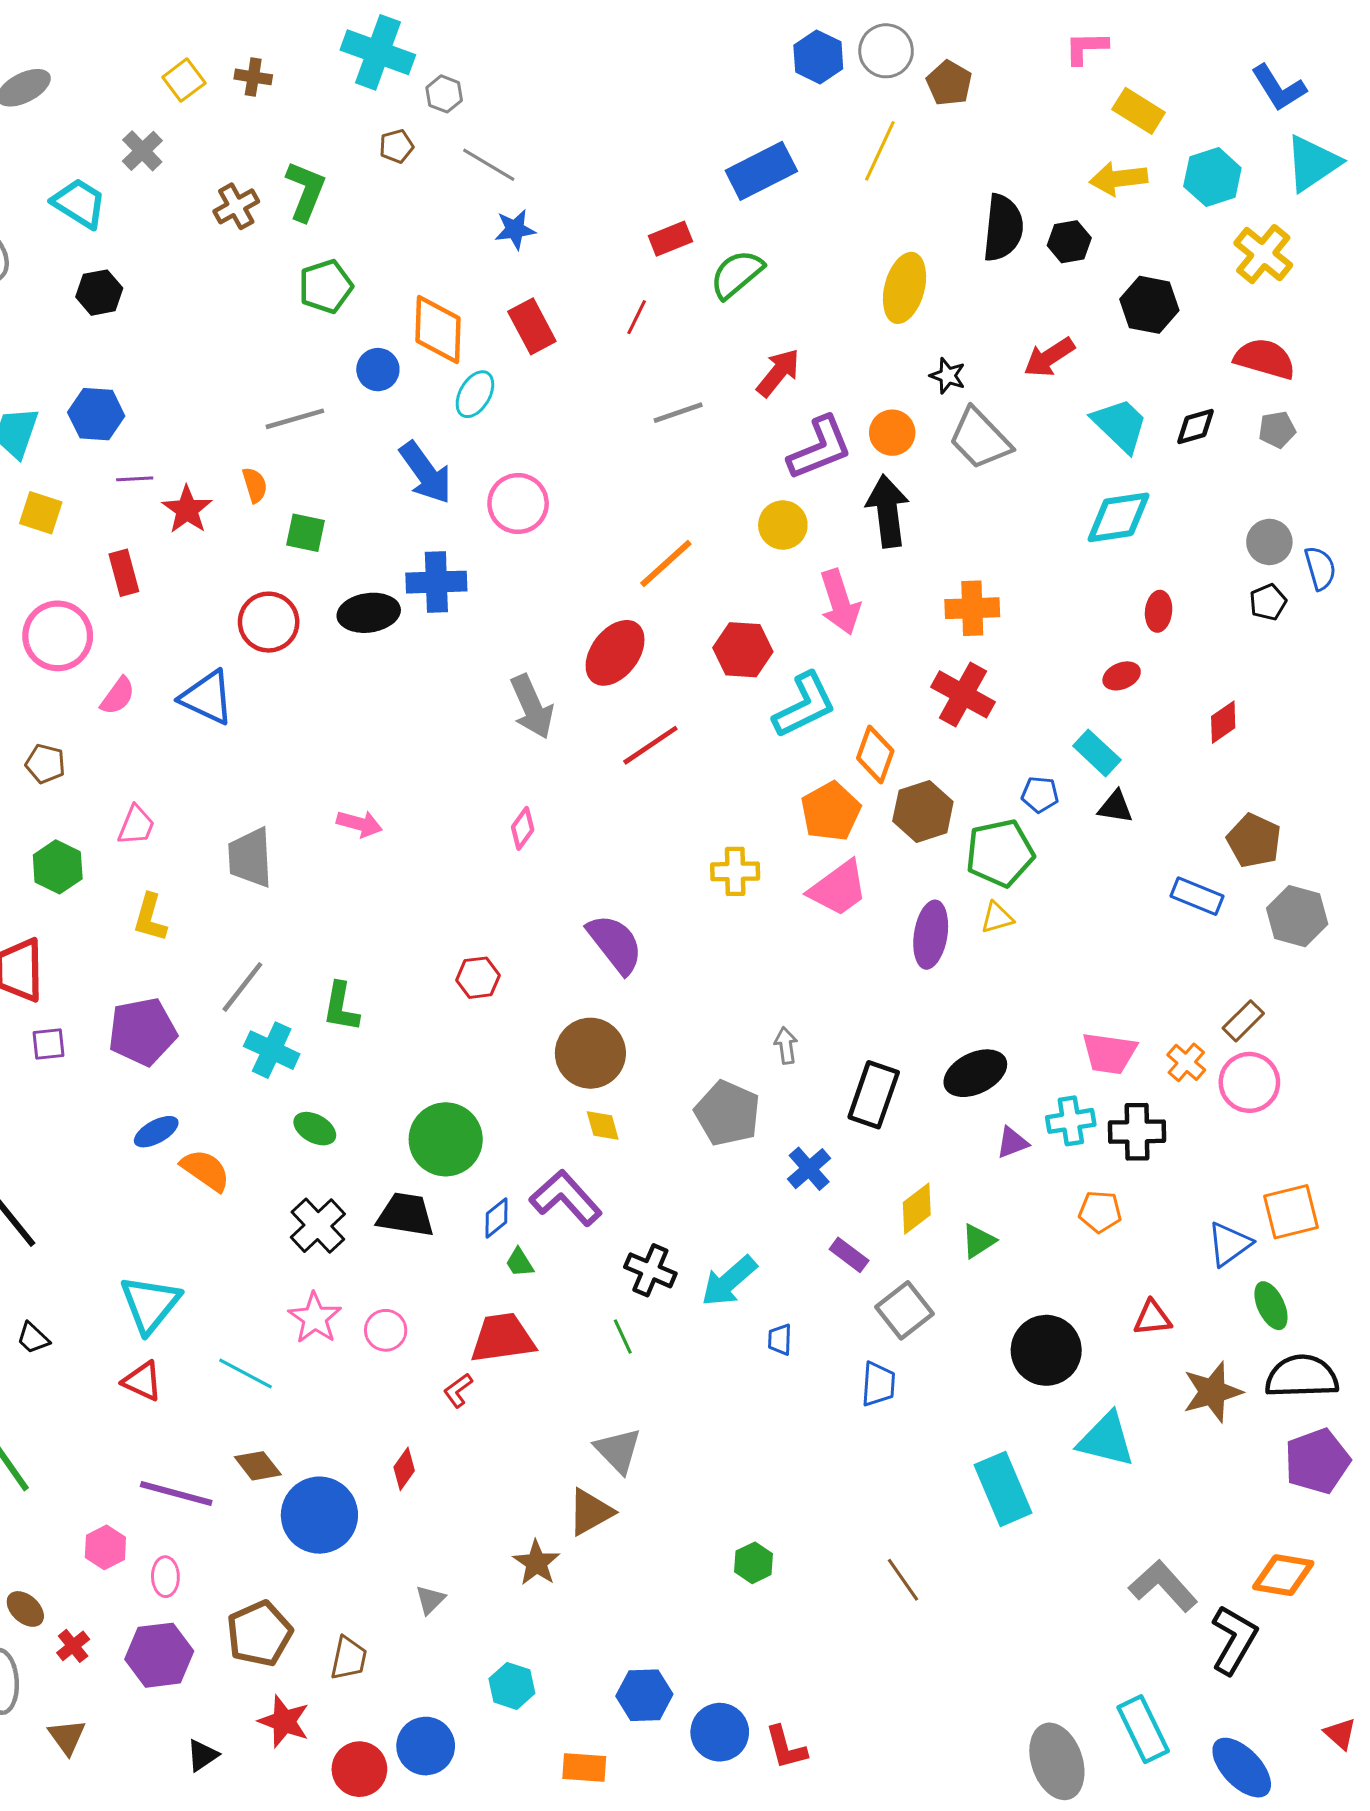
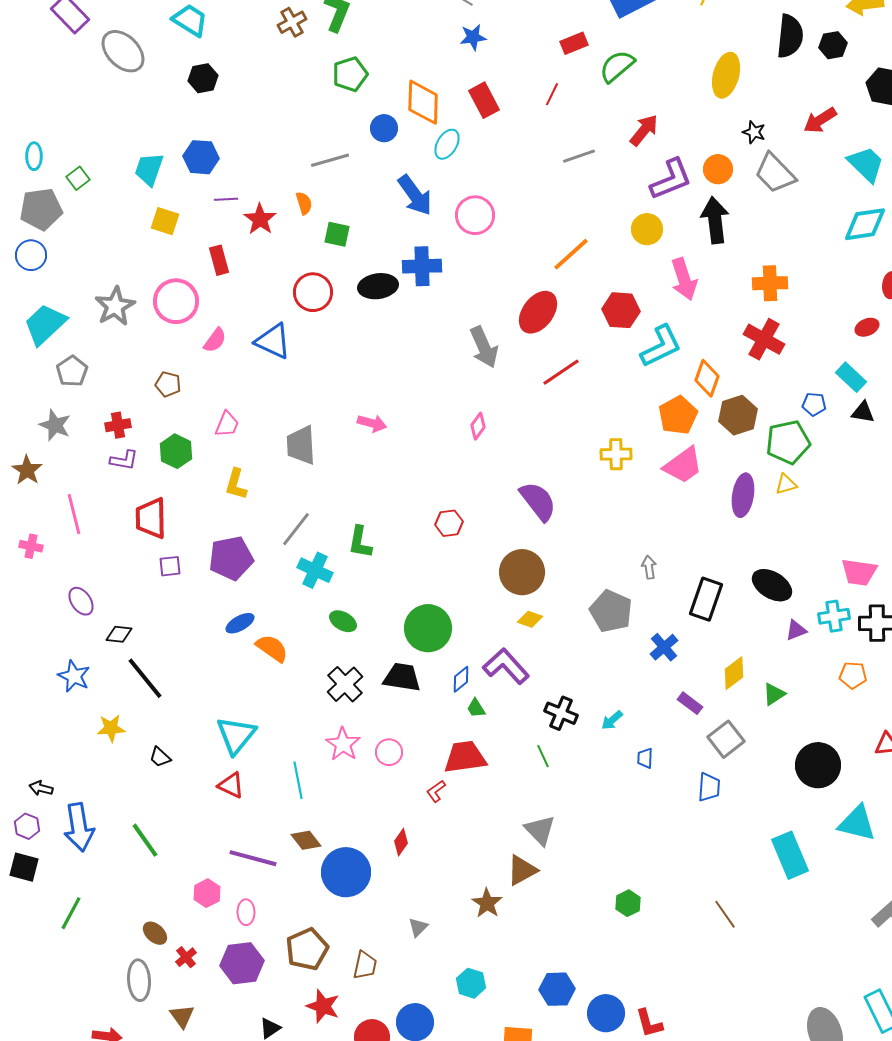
black ellipse: (975, 1073) -> (772, 585), turned 57
yellow diamond: (603, 1126) -> (530, 619), turned -55
cyan arrow: (729, 1281) -> (612, 720), size x0.6
cyan line: (246, 1373) -> (298, 780), turned 51

